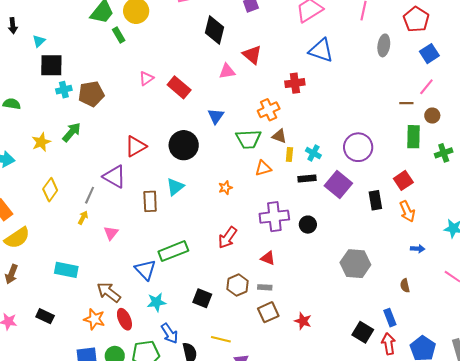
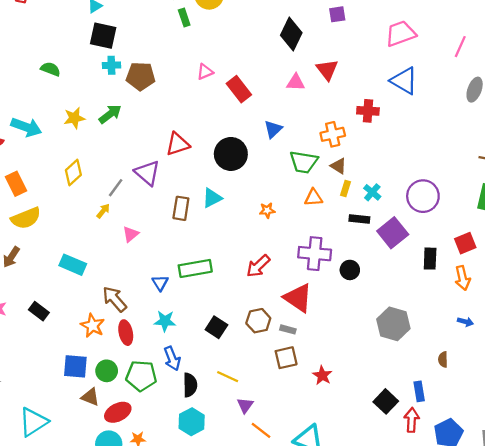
red triangle: (268, 258) -> (298, 298), size x1.8
blue triangle: (145, 270) -> (160, 283), size x0.7

